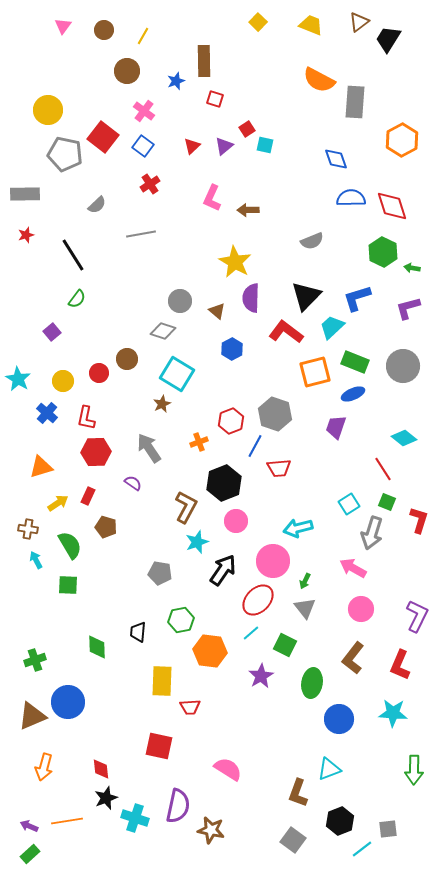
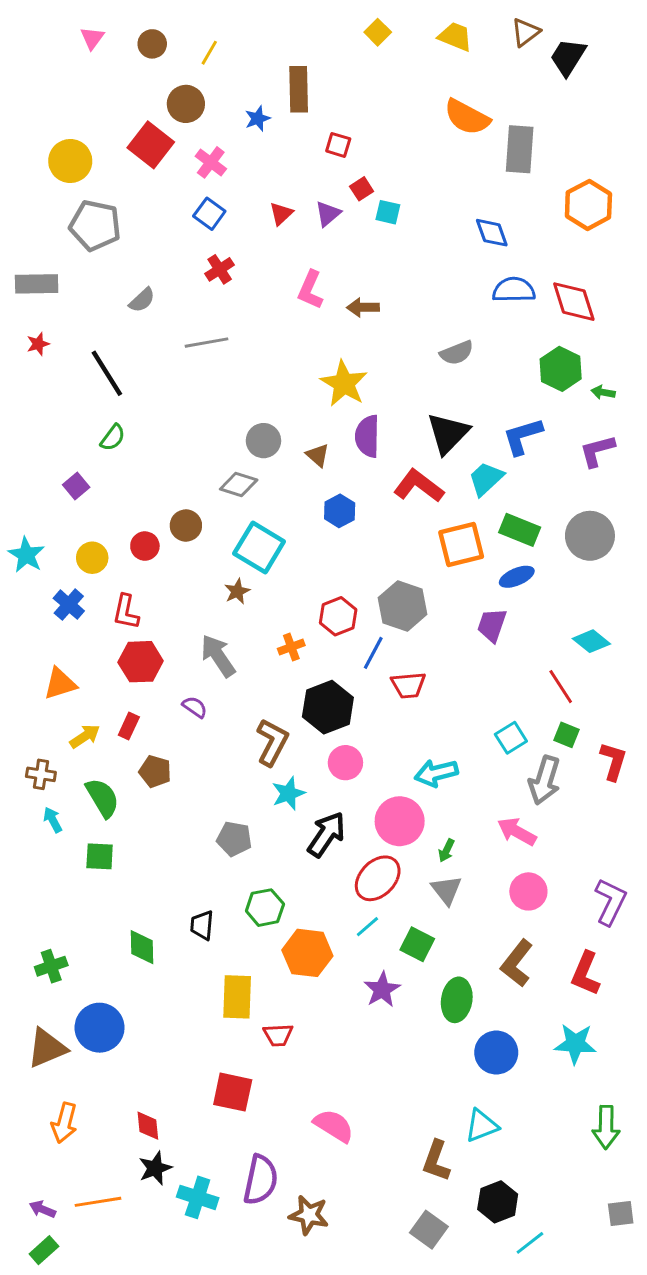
red square: (215, 99) -> (338, 145), moved
red square: (103, 137) -> (151, 145), moved
gray square: (388, 829) -> (621, 1214), moved

